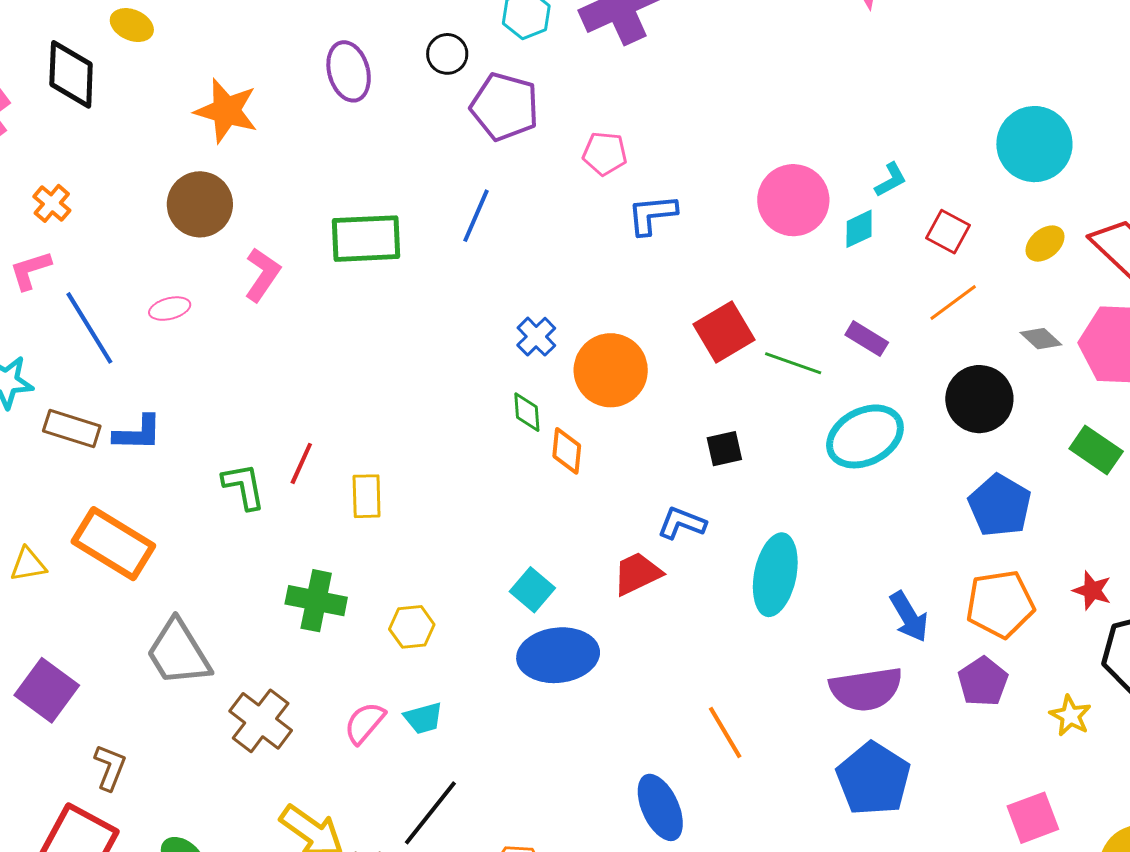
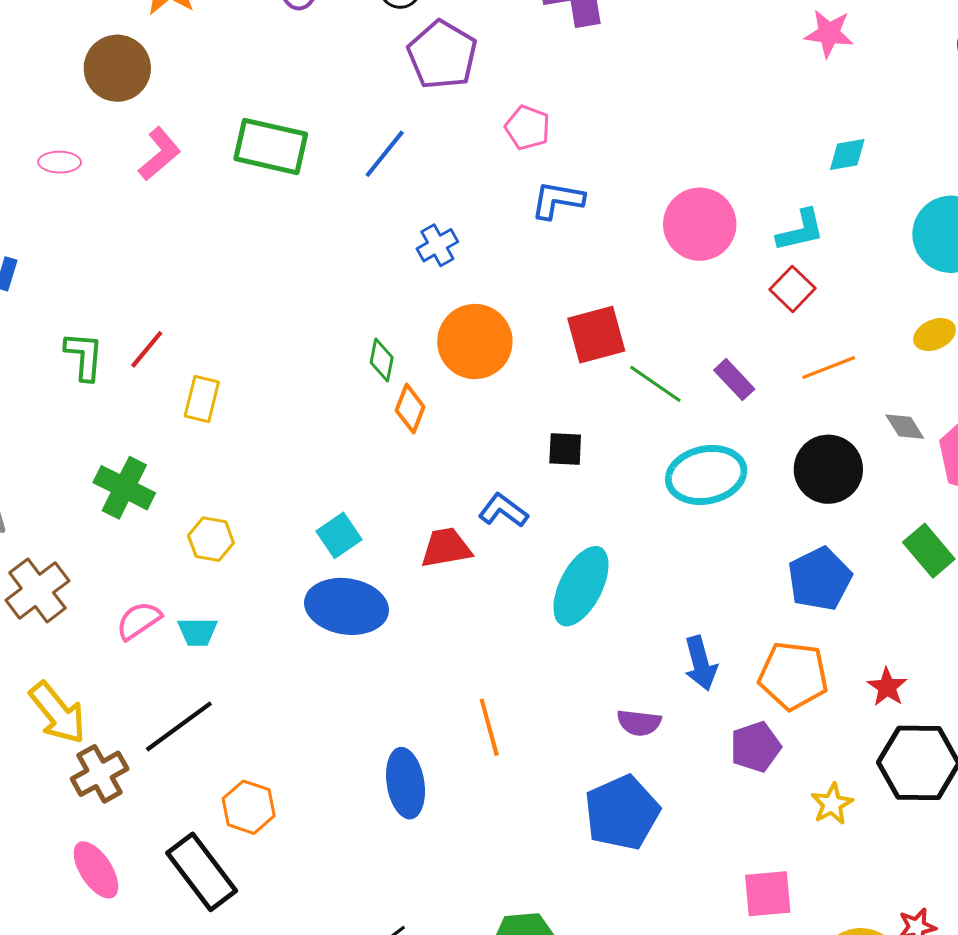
cyan L-shape: (891, 180) -> (801, 231), size x1.4
cyan diamond: (859, 229) -> (847, 154), moved
red square: (948, 232) -> (793, 289), moved
blue cross: (536, 337) -> (437, 245), moved
purple semicircle: (866, 689) -> (639, 723), size x0.6

